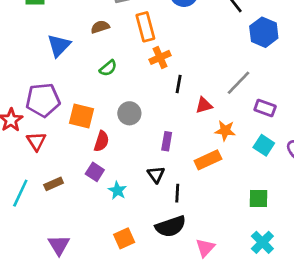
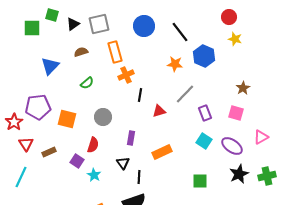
purple rectangle: (265, 108) -> (205, 113), turned 49
orange star: (225, 131) -> (175, 64), moved
red triangle: (36, 141) -> (26, 144), moved
red semicircle: (101, 141) -> (93, 145), moved
brown rectangle: (54, 184) -> (49, 152), moved

